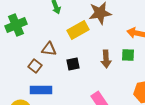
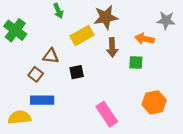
green cross: (16, 25) -> (15, 30), turned -30
brown arrow: (106, 59) -> (112, 47), moved

